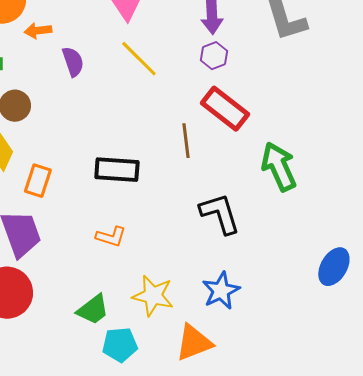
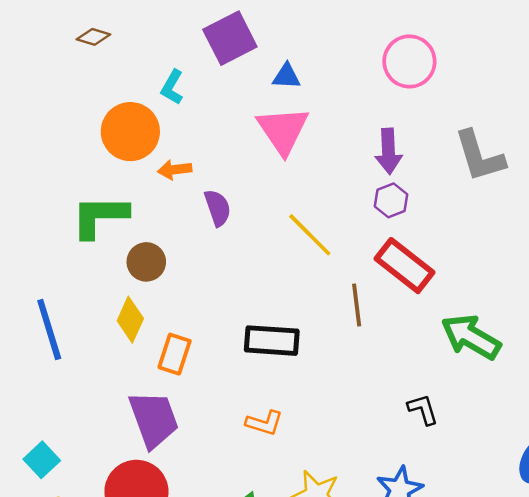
yellow line: (139, 59) -> (310, 235), moved
green arrow: (279, 167) -> (471, 337), turned -36
black L-shape: (220, 214) -> (423, 409), moved, size x0.6

